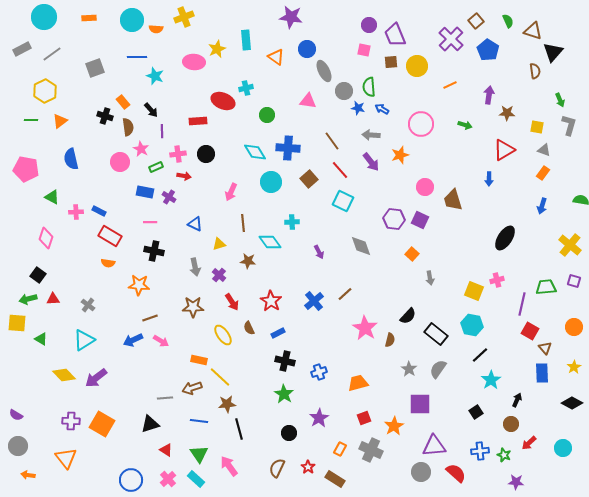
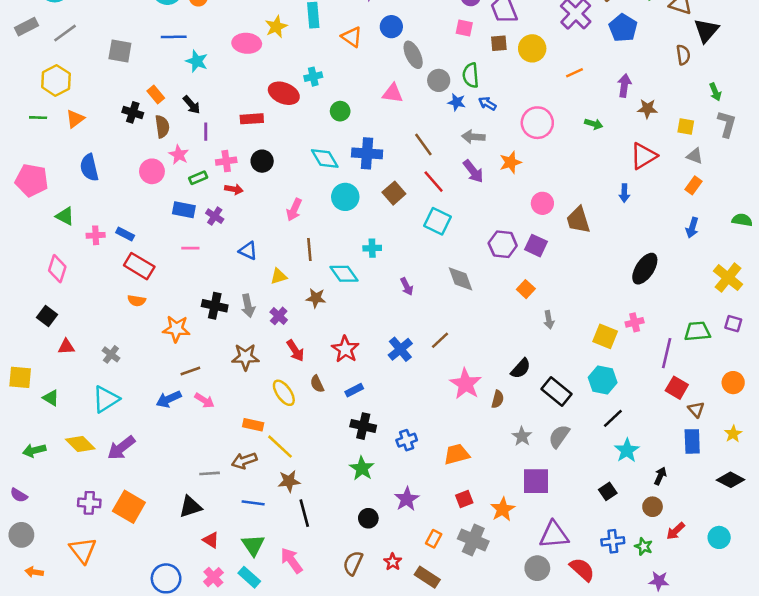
gray square: (95, 68) -> (120, 51), turned 30
black cross: (154, 251) -> (215, 306), moved
green arrow: (28, 299) -> (34, 450), moved

